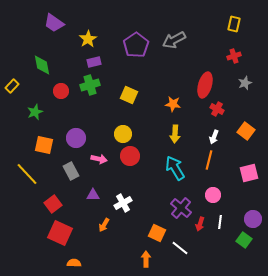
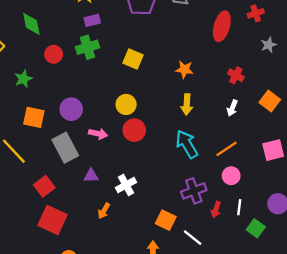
red ellipse: (205, 85) -> (222, 26), moved
orange line: (209, 160) -> (226, 149), moved, turned 42
gray rectangle: (71, 171) -> (65, 148), size x1.4
purple cross: (181, 208) -> (194, 191), turned 30
green square: (244, 240) -> (256, 228), moved

